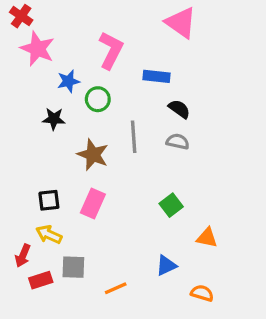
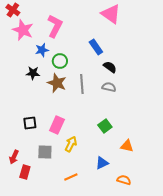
pink L-shape: (111, 50) -> (55, 26), moved
blue rectangle: (156, 76) -> (96, 47), turned 49
brown star: (93, 155) -> (57, 83), moved
yellow arrow: (49, 234) -> (71, 144), moved, turned 91
gray square: (73, 267) -> (45, 152), moved
red rectangle: (41, 280) -> (25, 172), turned -56

